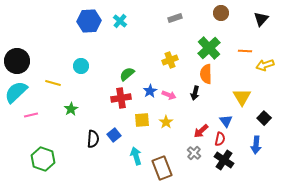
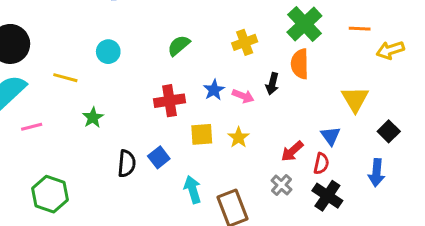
green semicircle: (127, 74) -> (179, 45), moved
black arrow: (195, 93) -> (272, 84), moved

